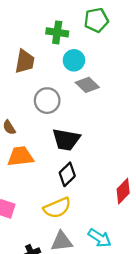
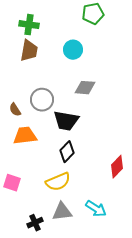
green cross: (57, 32) -> (29, 25), moved
gray diamond: (87, 85) -> (85, 88), moved, turned -40
gray circle: (47, 101) -> (42, 100), moved

